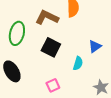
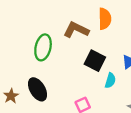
black square: (51, 47) -> (95, 61), moved

